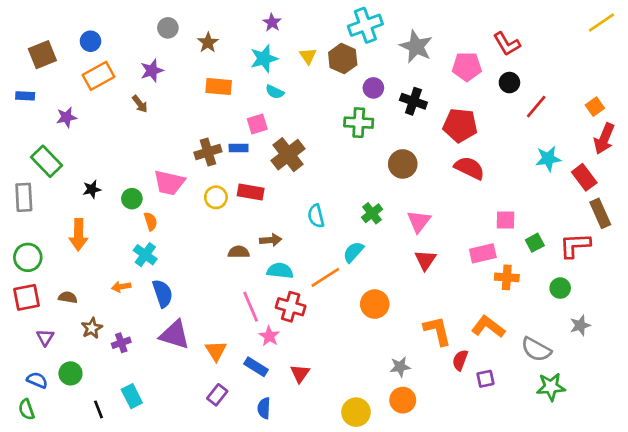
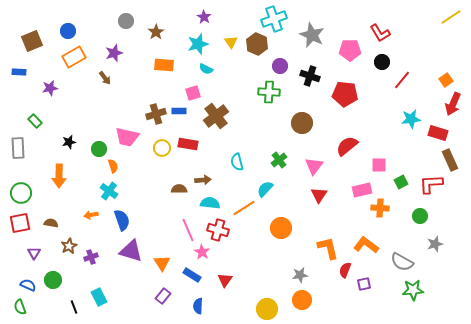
green rectangle: (46, 161) -> (35, 121), size x0.6
red semicircle: (469, 168) -> (347, 146), moved, turned -65
red rectangle: (584, 177) -> (438, 133), turned -36

